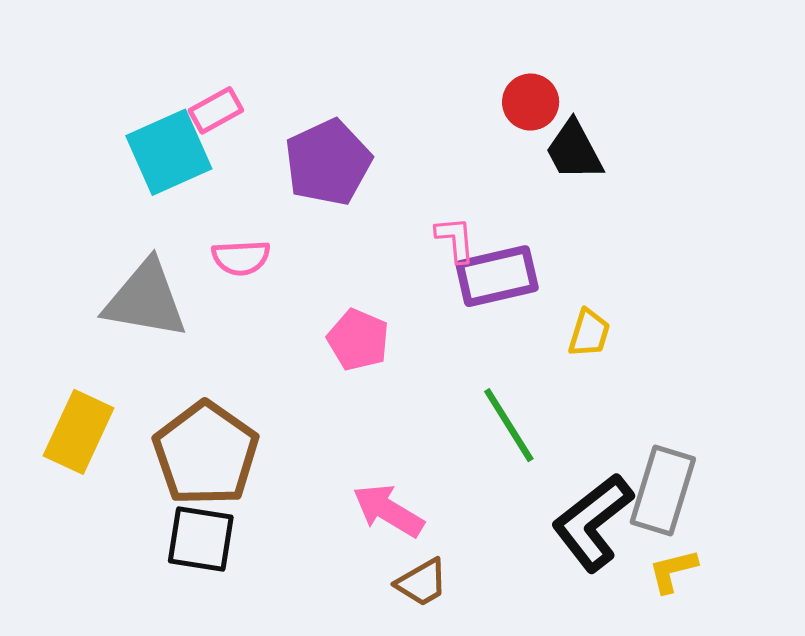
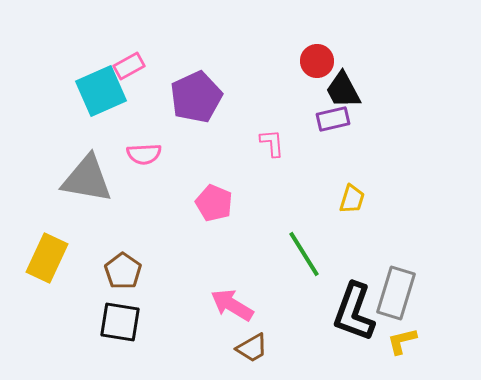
purple rectangle: (497, 276) -> (333, 119), moved, size x0.7
brown pentagon: (206, 454) -> (123, 271), size x0.6
black L-shape: (593, 522) -> (354, 312), turned -32

